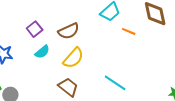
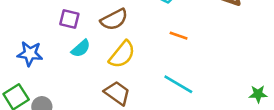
purple square: (35, 29) -> (69, 19), turned -35
orange line: (129, 31) -> (179, 36), moved

